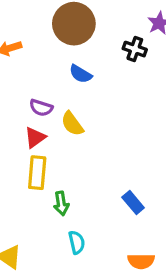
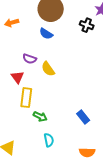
blue semicircle: (81, 74) -> (46, 34), moved
red triangle: (35, 138) -> (17, 77), moved, turned -32
green arrow: (61, 203) -> (40, 116), turned -56

